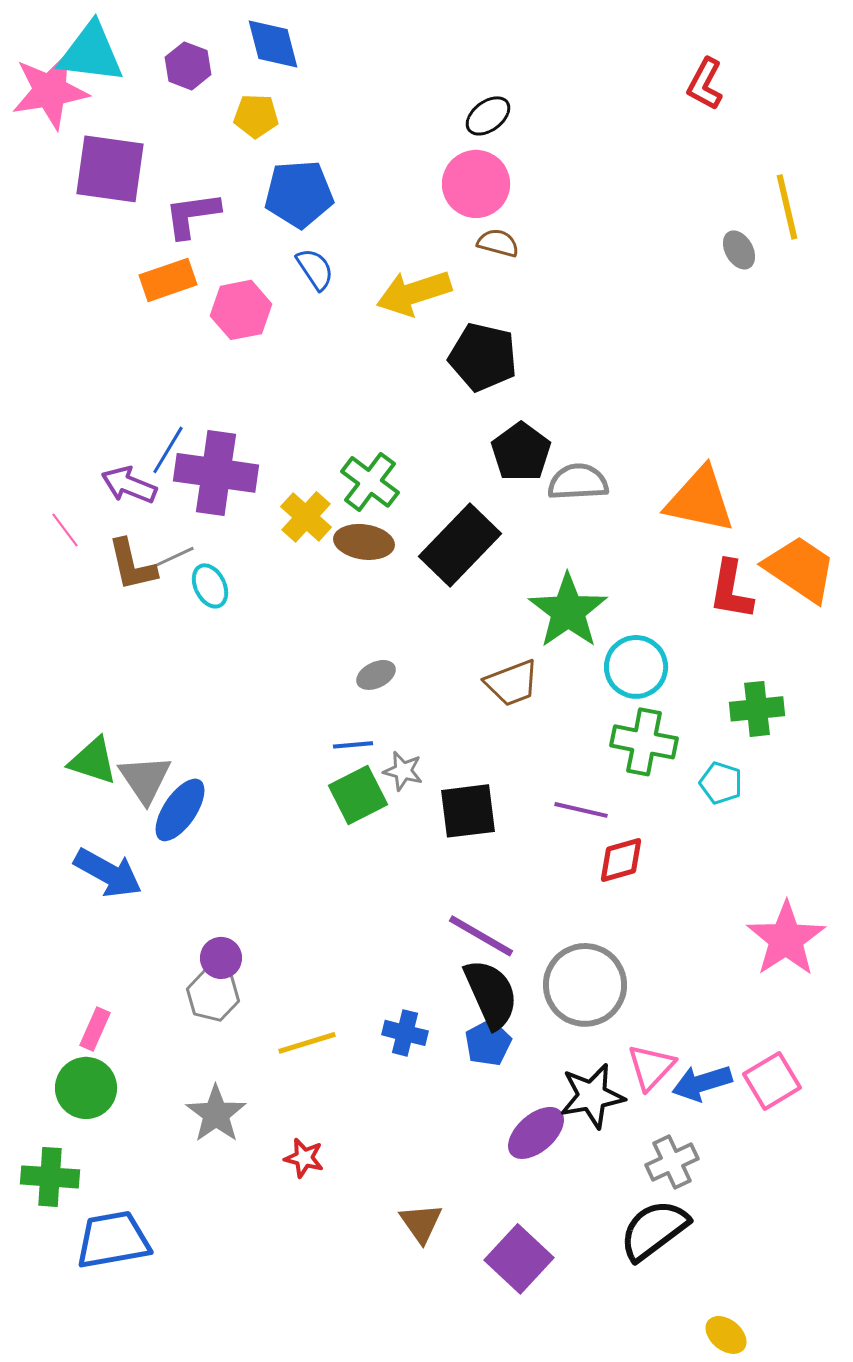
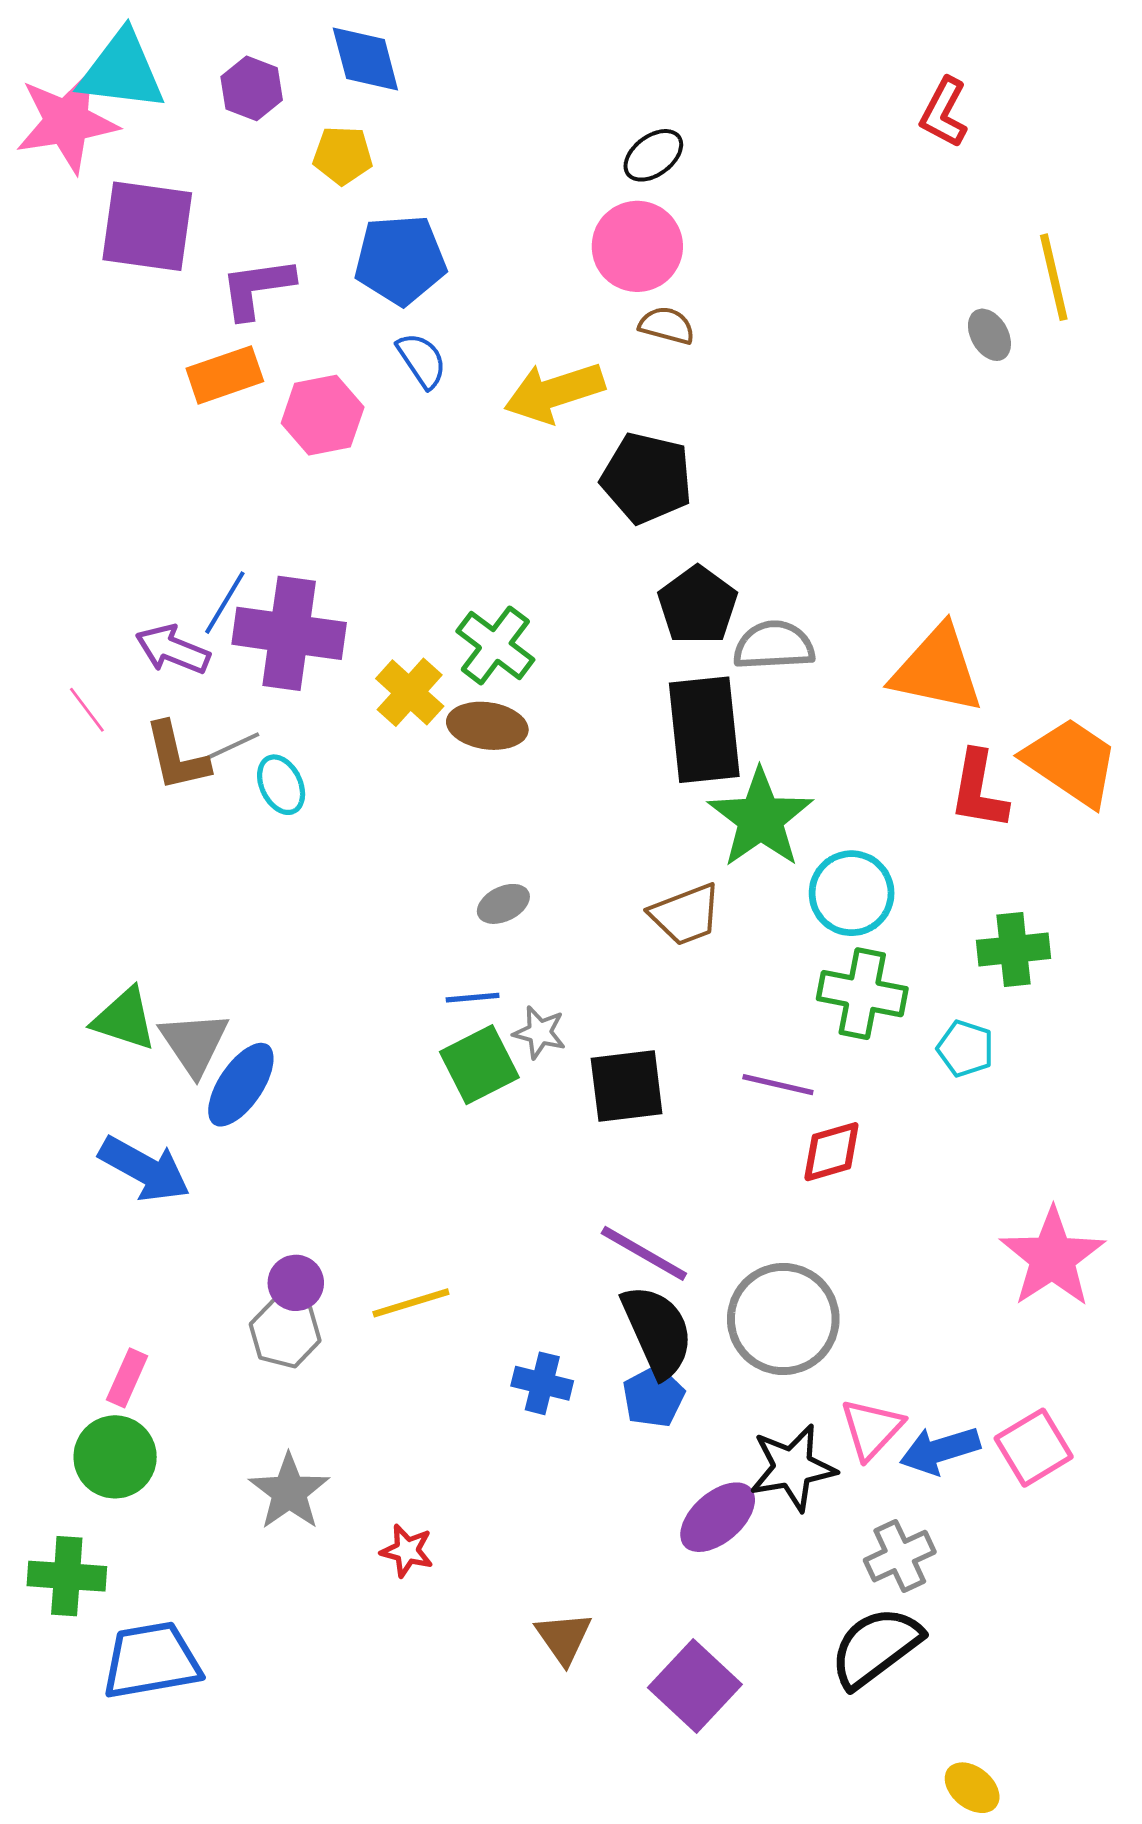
black rectangle: (460, 545) -> (704, 730), moved, turned -50
yellow line: (307, 1043) -> (411, 1303), moved

